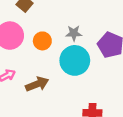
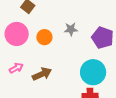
cyan circle: (75, 60) -> (93, 72), moved

